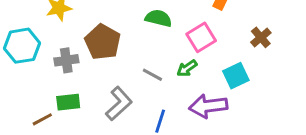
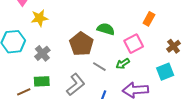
brown pentagon: (103, 42) -> (81, 44), moved
gray cross: (66, 60) -> (42, 53), turned -35
cyan square: (236, 76) -> (165, 72), moved

